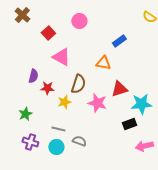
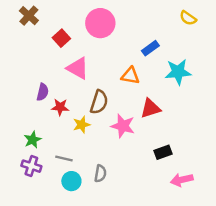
pink circle: (79, 21) -> (100, 23), size x1.5
cyan star: (141, 104) -> (178, 72), moved
gray line: (58, 129) -> (64, 159), moved
gray semicircle: (79, 141) -> (100, 174), turned 80
purple cross: (30, 142) -> (31, 166), moved

